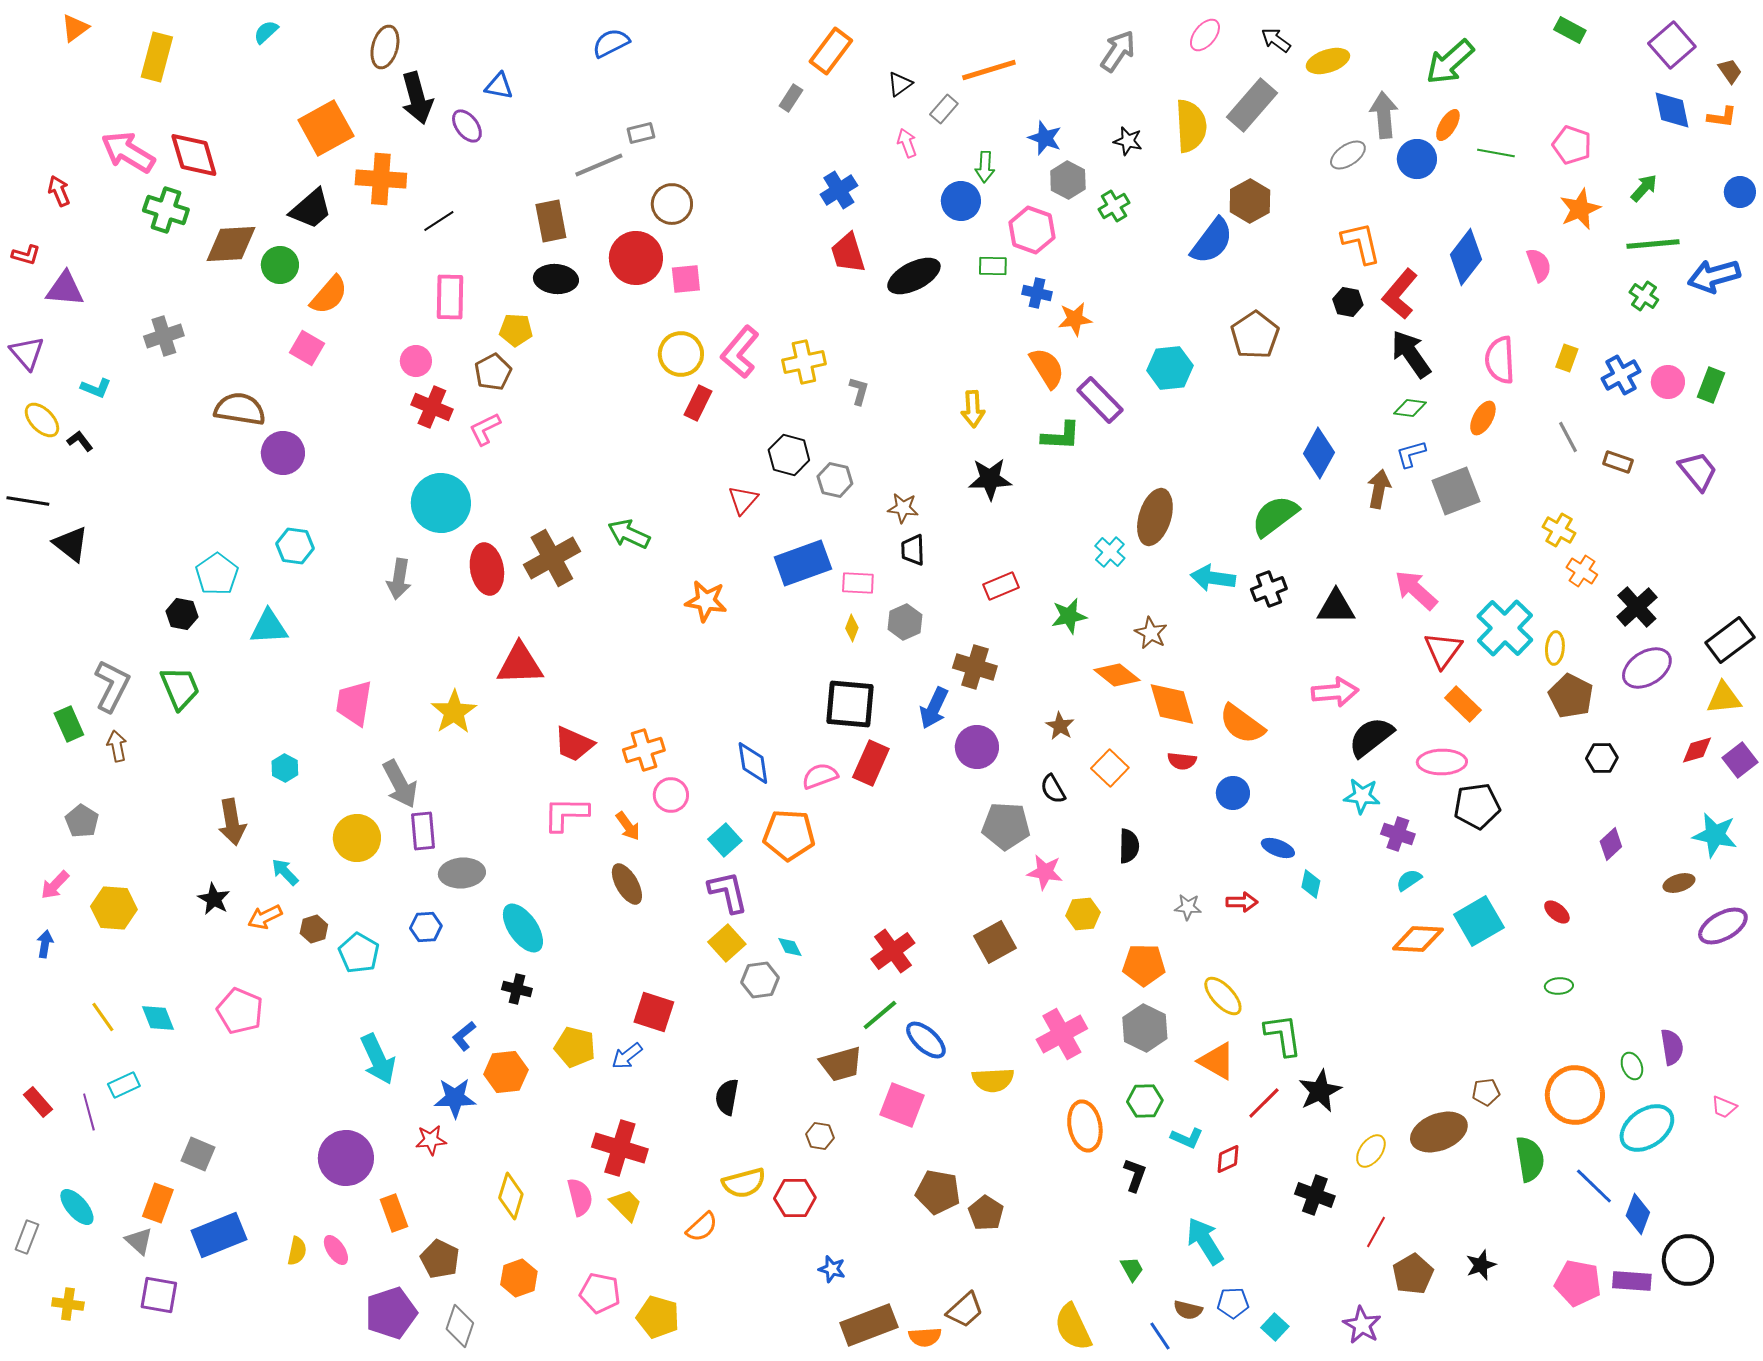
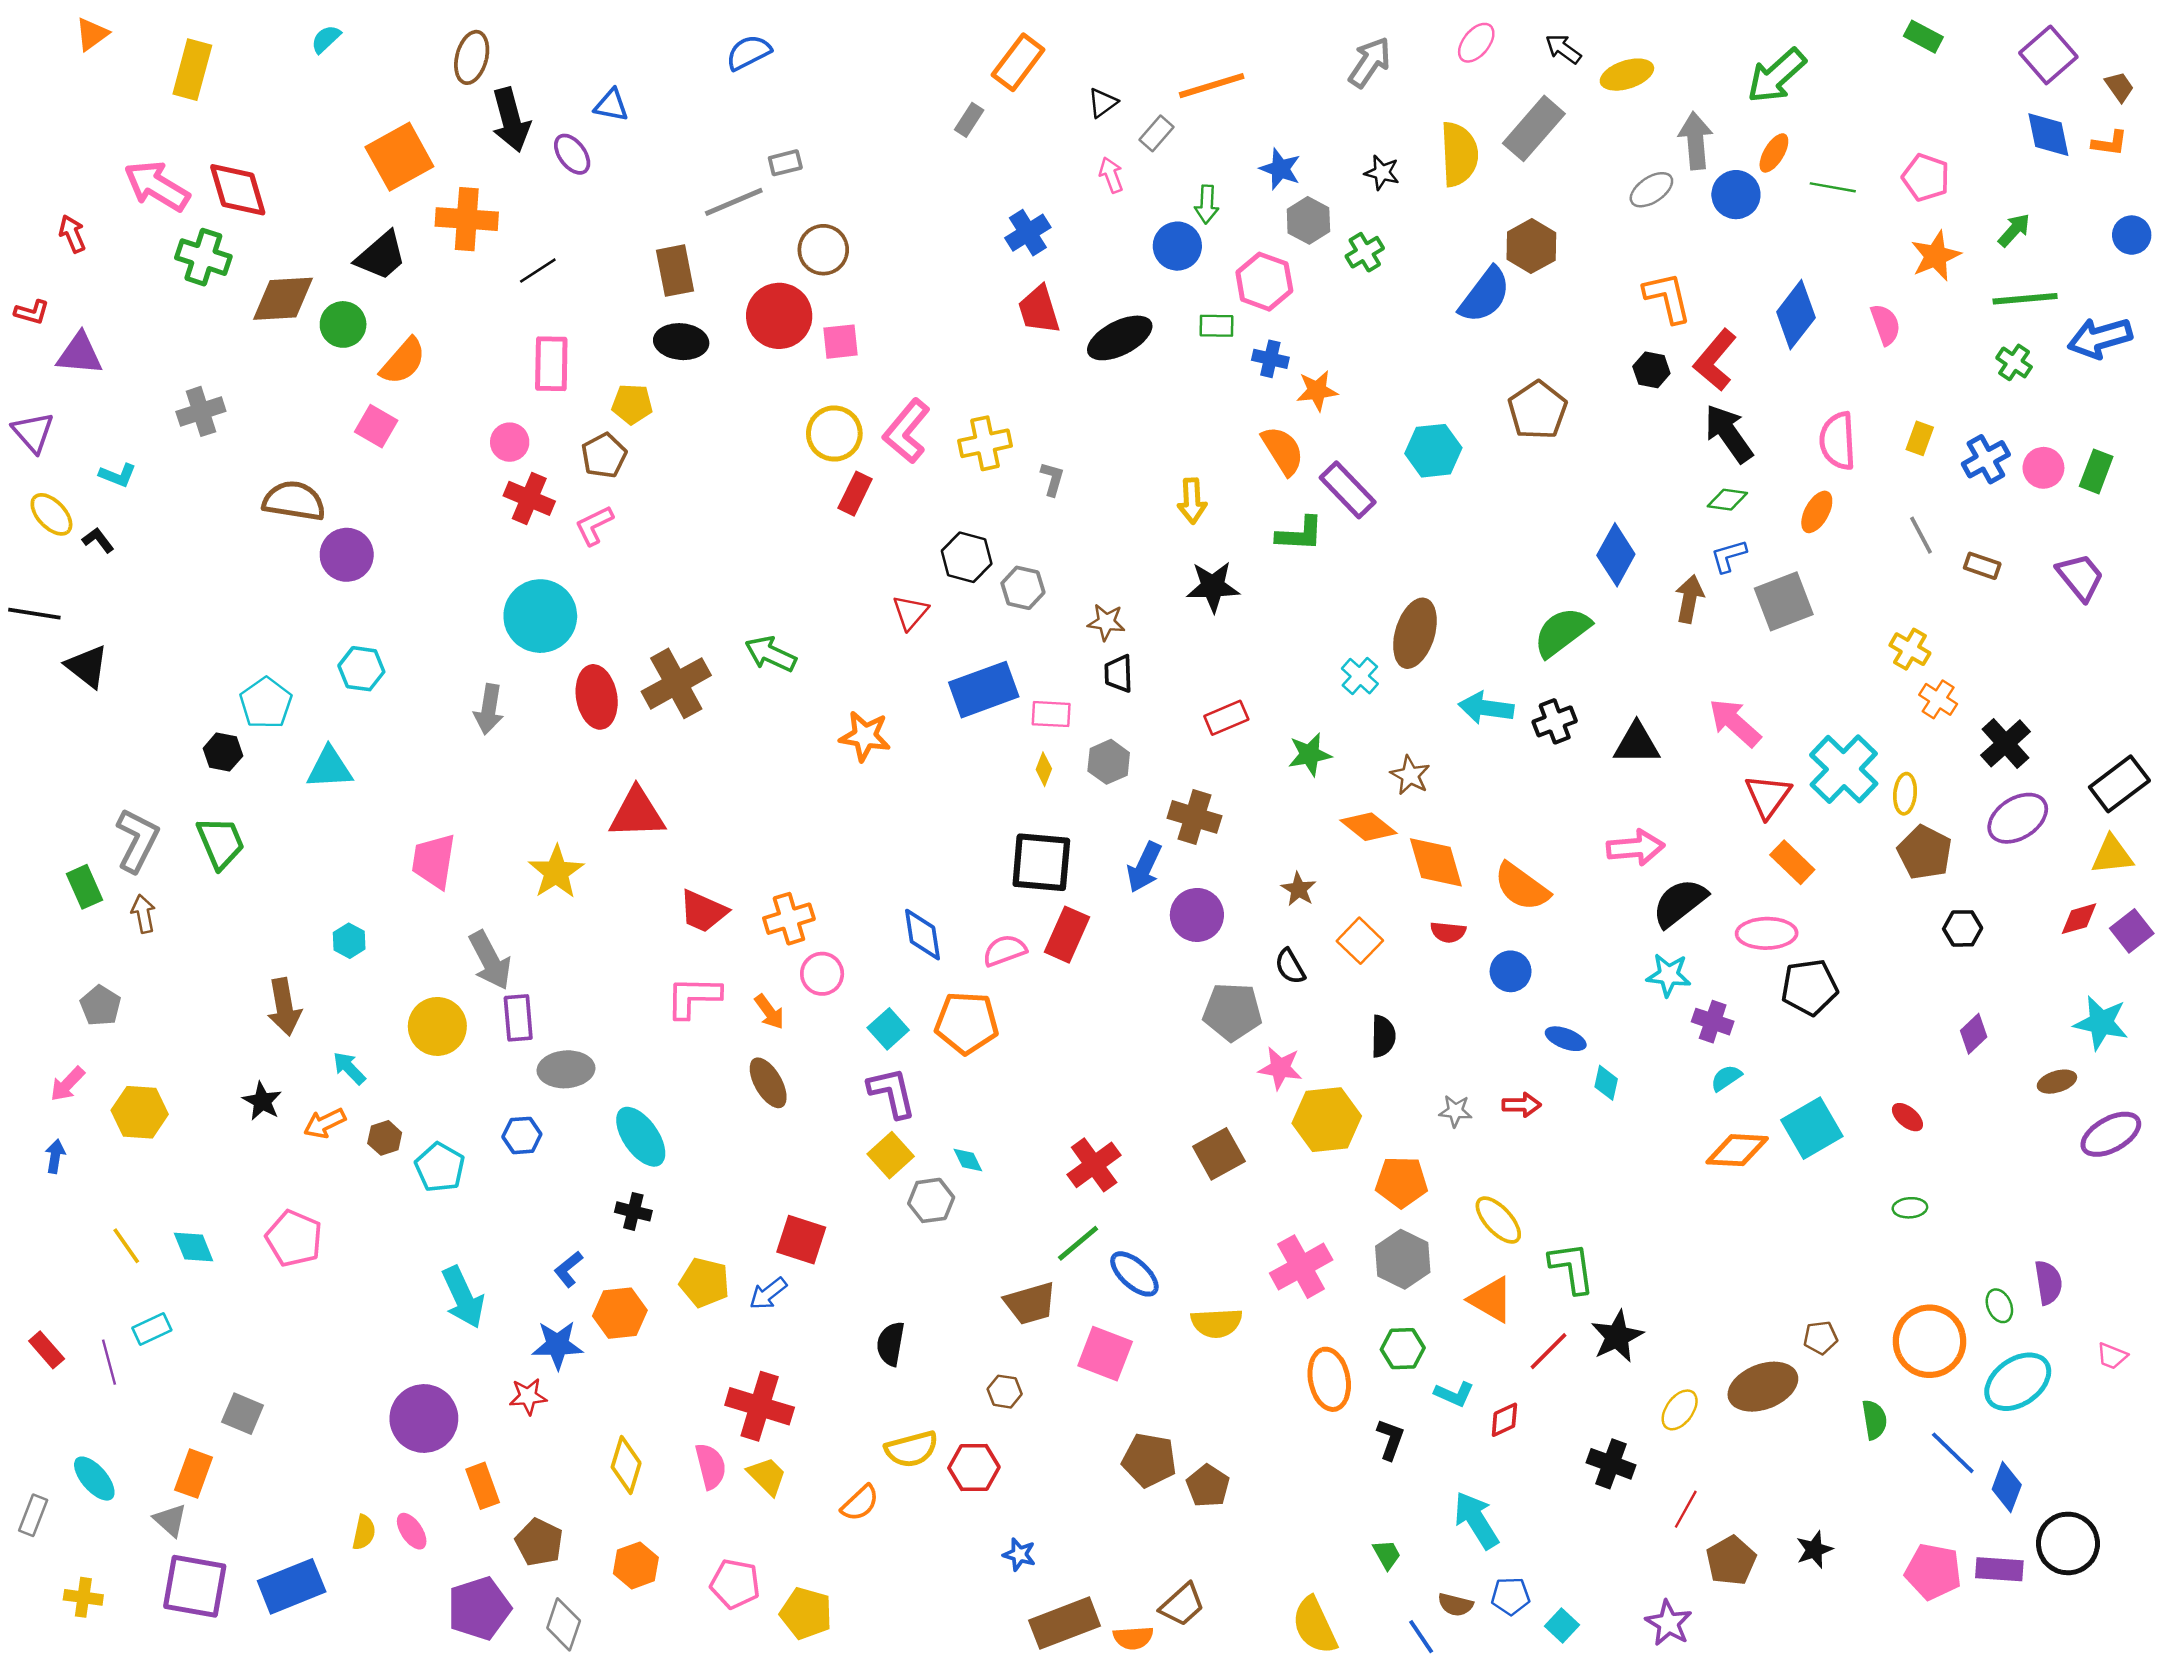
yellow hexagon: (1083, 914) -> (1327, 1120), size x1.6
green semicircle: (1530, 1159) -> (1874, 1420), size x0.7
blue rectangle: (219, 1235) -> (292, 1586), moved
purple square: (159, 1295) -> (195, 1586), size x1.4

